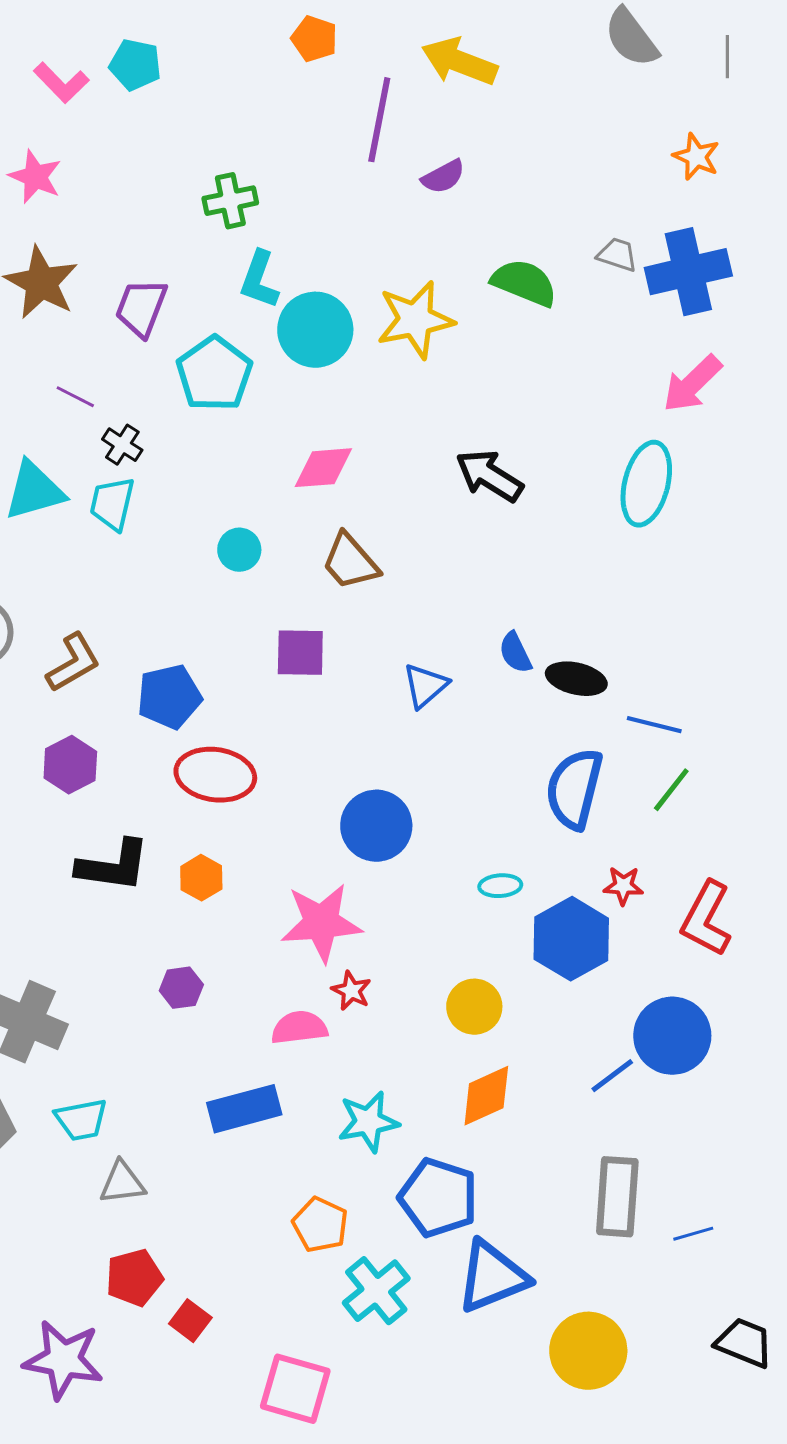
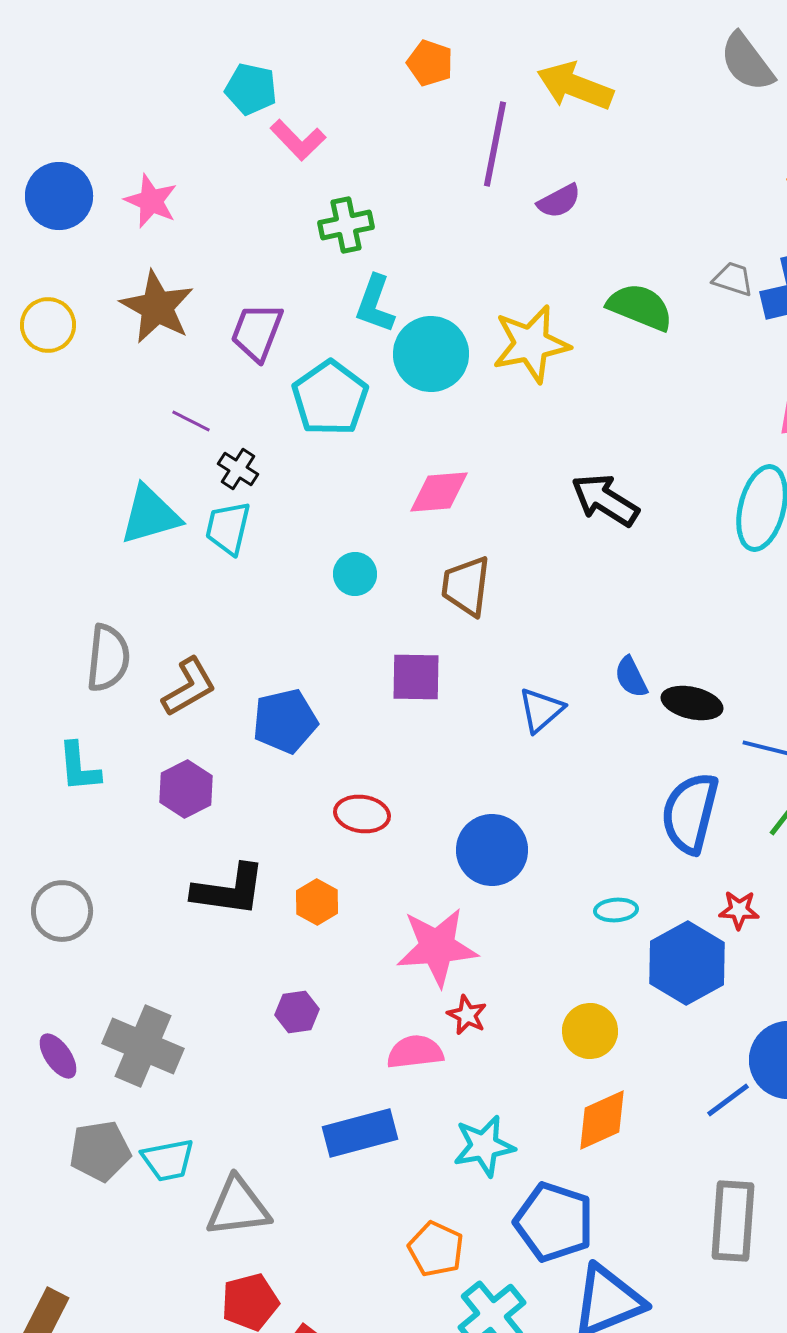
pink L-shape: (61, 83) -> (298, 140), moved
brown trapezoid: (350, 562) -> (466, 586), turned 48
red ellipse: (215, 775) -> (362, 814), moved, size x0.7
cyan trapezoid: (81, 1120) -> (168, 1160), moved
gray triangle: (122, 1183) -> (238, 1207), size x1.4

